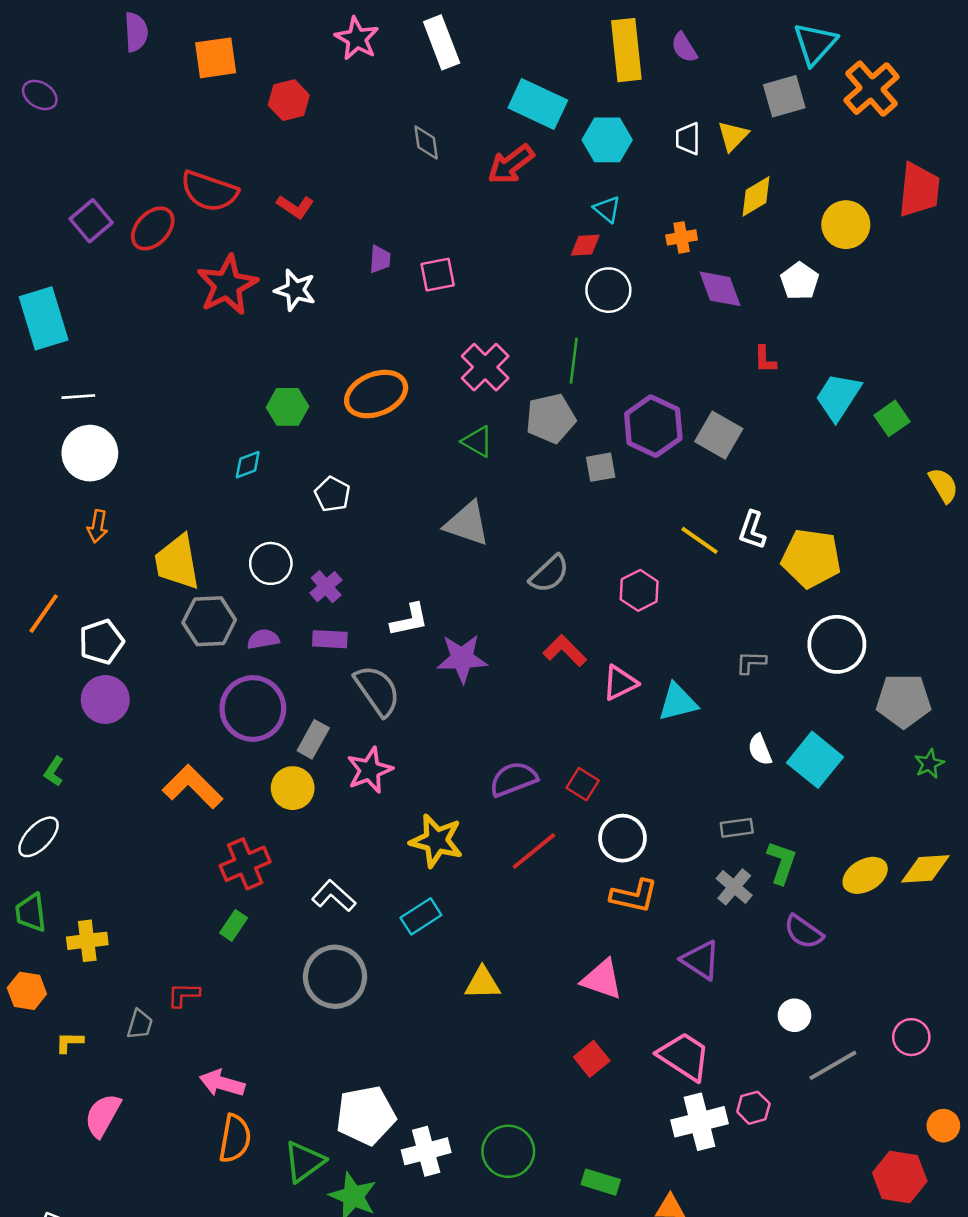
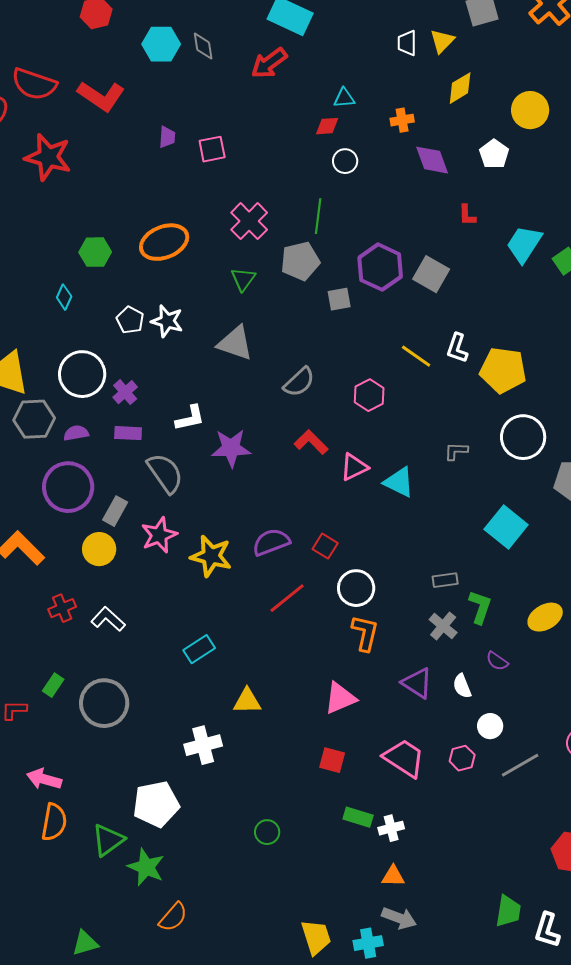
cyan hexagon: (607, 140) -> (161, 44), moved
red L-shape: (295, 207) -> (101, 96), size x1.6
cyan triangle: (607, 209) -> (344, 98), turned -45
red star: (227, 285) -> (48, 157), turned -30
white star: (295, 290) -> (167, 321), moved
white circle: (608, 290) -> (345, 161), size x0.7
green triangle: (477, 442) -> (243, 279), turned 36
cyan diamond: (248, 465) -> (64, 297), turned -45
white circle: (271, 563) -> (82, 374), size x1.4
cyan triangle: (678, 702) -> (399, 482), turned 40
white semicircle: (760, 750) -> (462, 686), moved
yellow star: (436, 841) -> (211, 556), moved
red cross: (245, 864) -> (62, 608), size x0.7
white L-shape: (334, 896) -> (108, 619), moved
orange L-shape: (634, 896) -> (365, 633), turned -90
green rectangle: (234, 925) -> (53, 685), moved
purple semicircle: (803, 932) -> (497, 661), size x0.7
gray circle: (335, 977) -> (104, 703), moved
pink triangle: (602, 979) -> (340, 698), turned -42
red square: (592, 1059) -> (332, 760), turned -36
pink hexagon: (753, 1108) -> (462, 758), moved
white cross: (700, 1122) -> (391, 828), moved, size x0.6
white cross: (426, 1151) -> (203, 745), moved
green circle: (508, 1151) -> (267, 832), size x0.6
green rectangle: (601, 1182) -> (358, 817), moved

